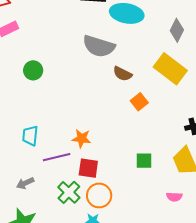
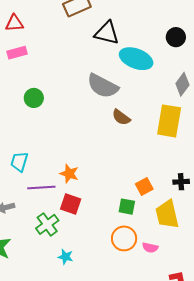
yellow rectangle: (170, 69) -> (169, 121), turned 52
orange square: (139, 102) -> (144, 186), moved
orange circle: (99, 195) -> (124, 238), moved

